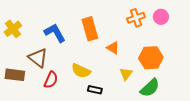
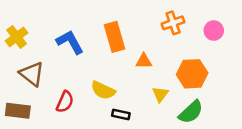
pink circle: (161, 17) -> (214, 31), moved
orange triangle: (113, 48) -> (144, 61), turned -32
brown triangle: (38, 58) -> (32, 74), moved
brown rectangle: (15, 75) -> (18, 111), moved

